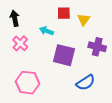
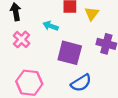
blue semicircle: (86, 83) -> (81, 83), moved

